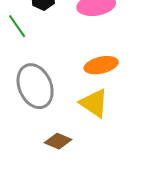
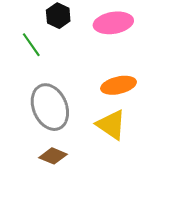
brown diamond: (58, 141) -> (53, 156), moved

